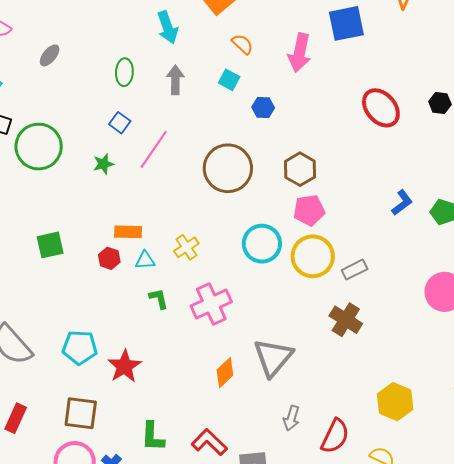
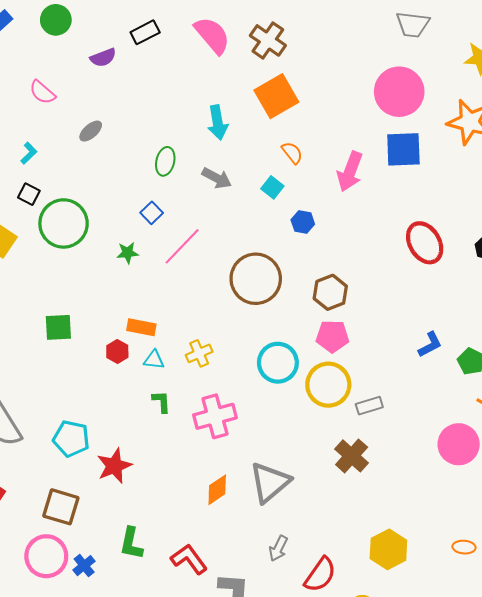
gray arrow: (175, 80) -> (217, 178), turned 108

